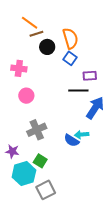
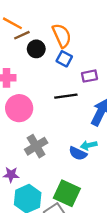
black line: (78, 91) -> (66, 96), moved
pink circle: (26, 96) -> (19, 108), size x1.5
green square: (40, 161) -> (67, 193), moved, size x1.6

